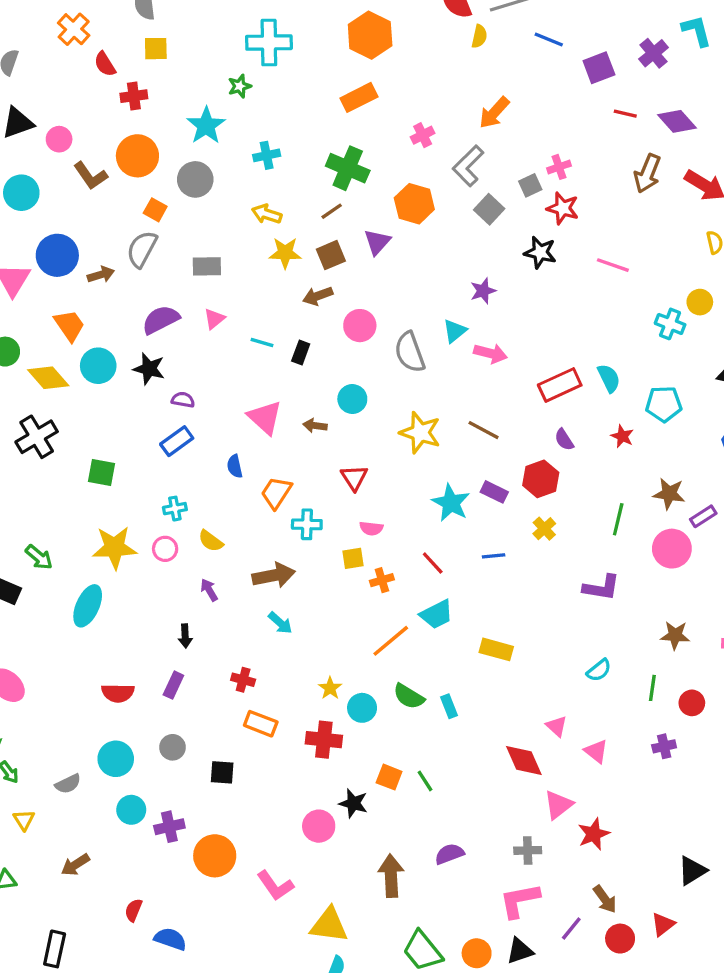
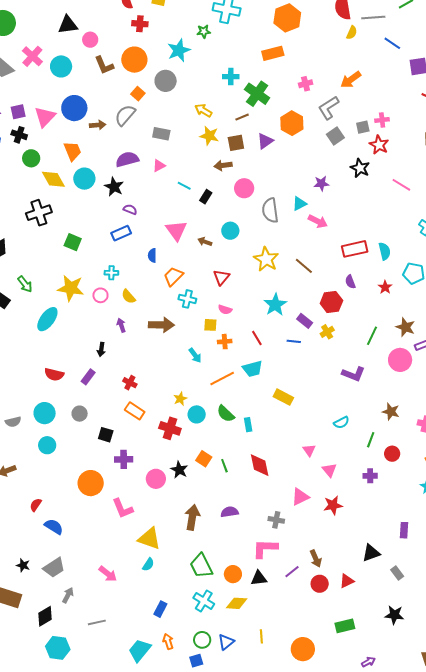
cyan cross: (267, 155) -> (231, 77), moved
purple rectangle: (494, 492) -> (305, 321), moved
cyan arrow: (280, 623) -> (195, 355), moved
red diamond: (524, 760) -> (260, 465), moved
purple cross: (169, 827) -> (124, 459), moved
red star: (594, 834) -> (333, 505), moved

